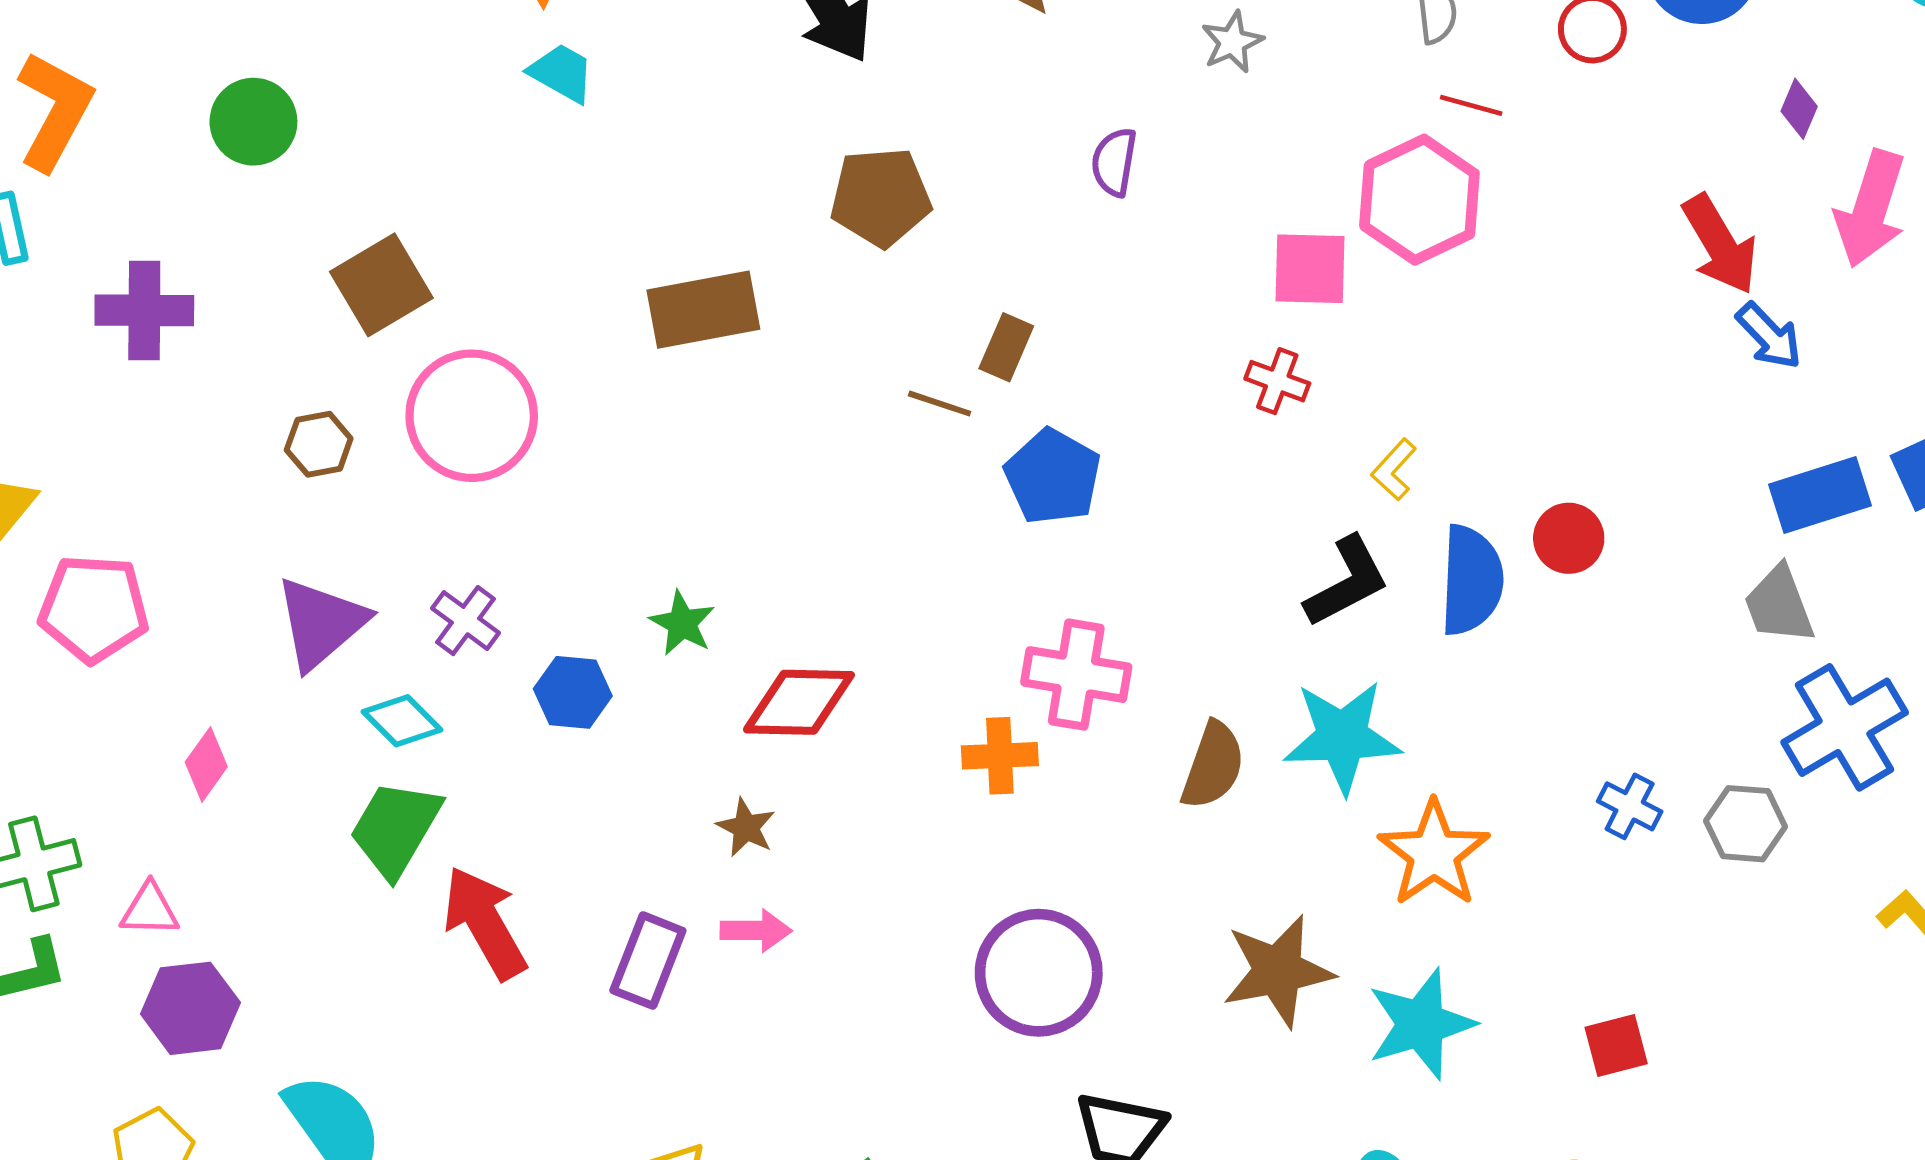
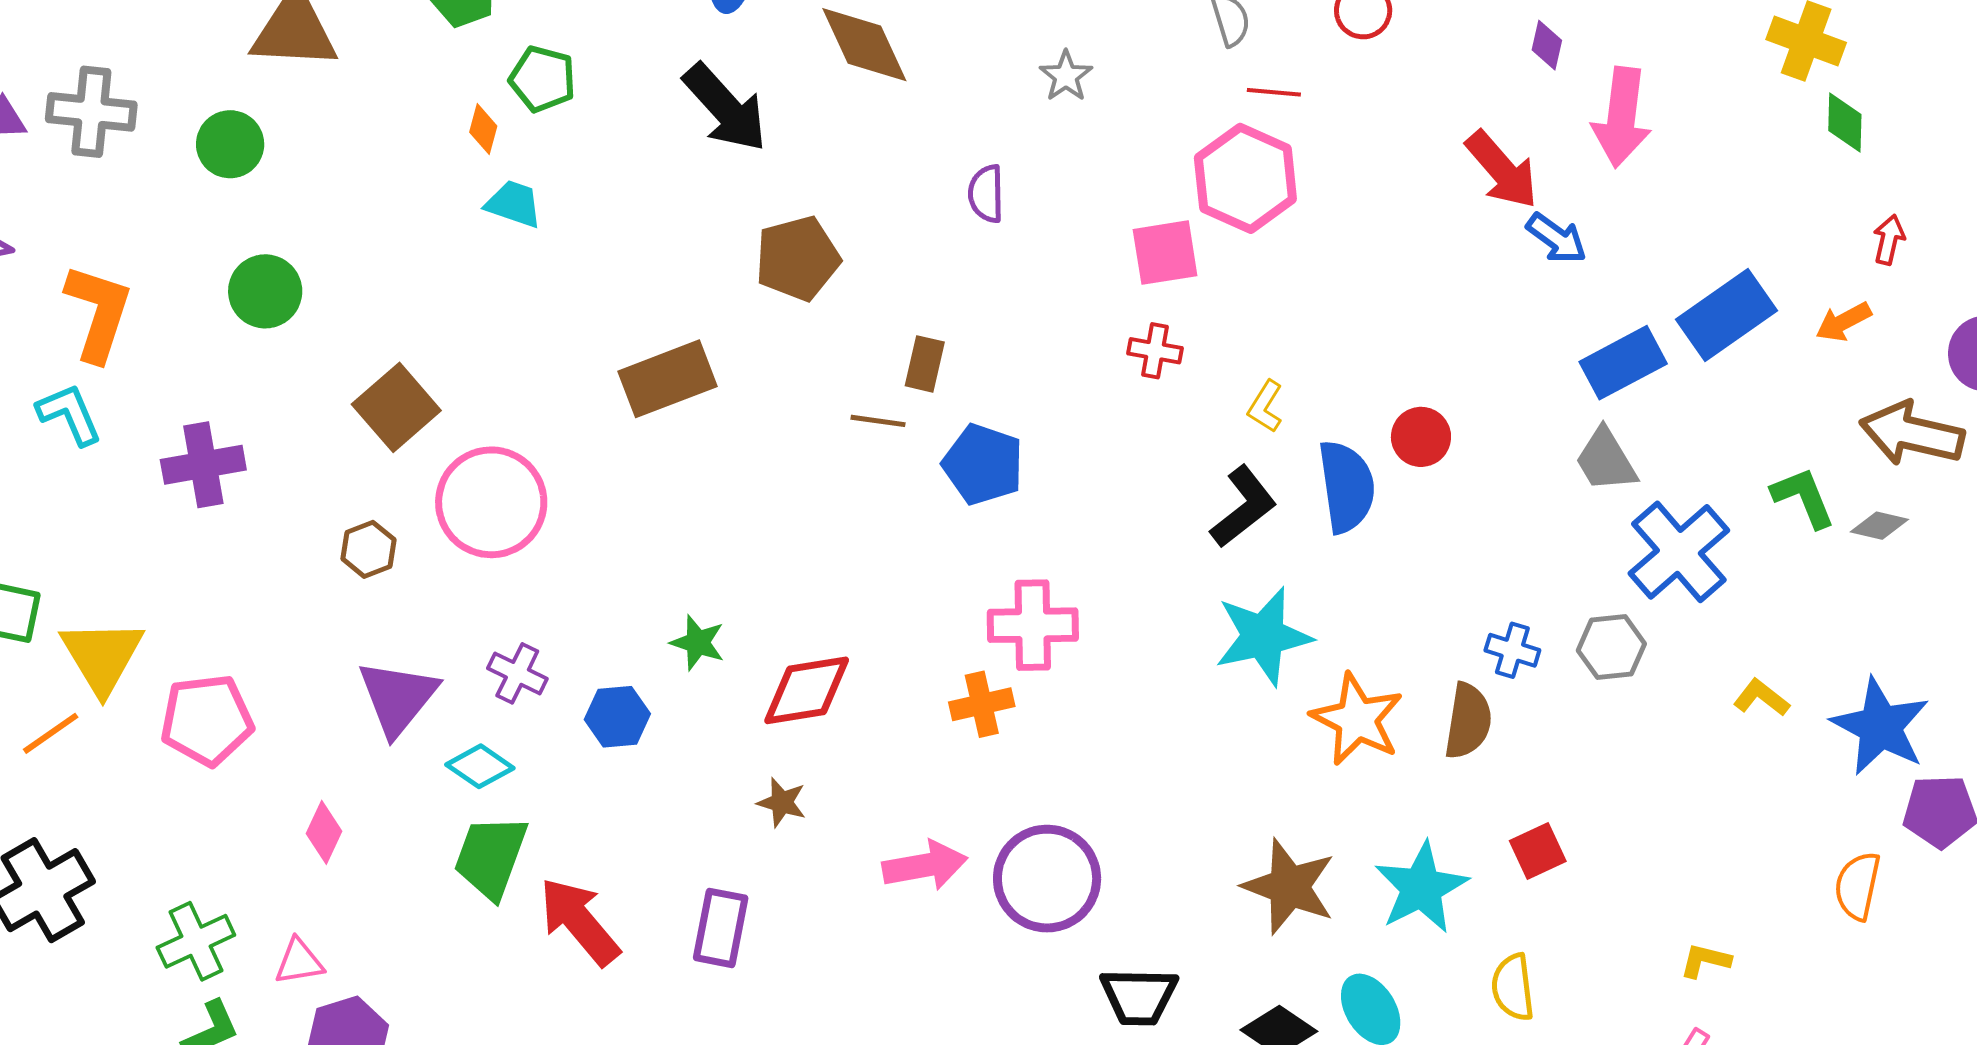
brown semicircle: (1213, 766) -> (1468, 721), moved
pink arrow: (756, 931) -> (925, 866), moved, size x1.4
brown star: (1278, 971) -> (1289, 887), moved, turned -30
cyan star: (1421, 1024) -> (1421, 888), moved

